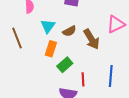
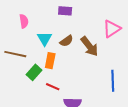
brown line: (17, 38) -> (15, 54), turned -50
green rectangle: (65, 65) -> (34, 72), moved
red line: (83, 79) -> (53, 87), moved, turned -56

